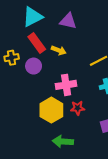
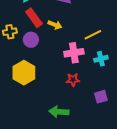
pink cross: (66, 85) -> (74, 53), moved
yellow hexagon: (51, 110) -> (24, 73), moved

